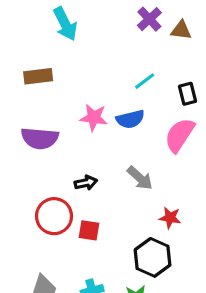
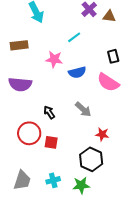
cyan line: (145, 81) -> (74, 37), moved
pink star: (94, 118) -> (54, 59), moved
pink semicircle: (180, 135) -> (108, 82), turned -90
black arrow: (86, 183) -> (49, 112), turned -112

